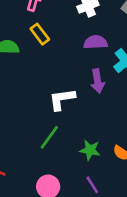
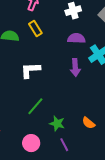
white L-shape: (62, 99) -> (30, 70), moved
green star: (90, 150) -> (57, 123), moved

